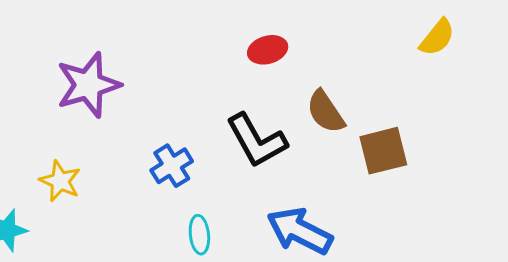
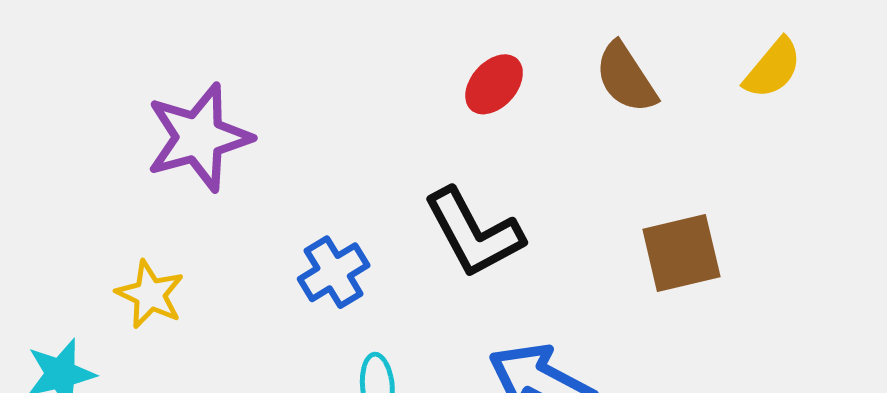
red ellipse: (268, 50) -> (494, 84), turned -33
brown semicircle: (326, 112) -> (626, 78), moved

